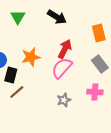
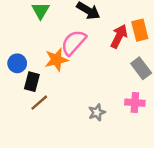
red arrow: (65, 49) -> (119, 36), moved
pink semicircle: (62, 68) -> (74, 42), moved

